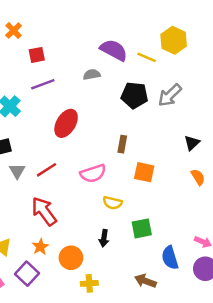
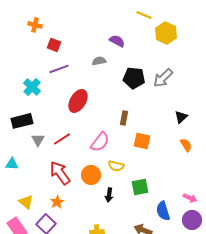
orange cross: (14, 31) -> (35, 25), turned -32
purple semicircle: (114, 50) -> (117, 41), size x0.7
red square: (37, 55) -> (54, 45), turned 32
yellow line: (147, 57) -> (144, 15), moved
pink semicircle: (93, 173) -> (100, 142), turned -35
orange circle: (71, 258) -> (91, 175), moved

